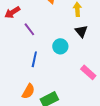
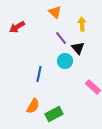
purple line: (29, 29) -> (61, 38), moved
black triangle: (81, 31) -> (78, 48), moved

